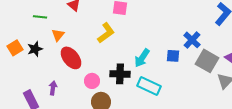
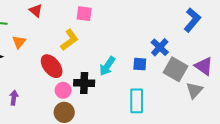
red ellipse: (71, 58) -> (52, 66), moved
pink circle: (92, 81) -> (63, 90), moved
cyan rectangle: (149, 86) -> (137, 101), moved, turned 65

